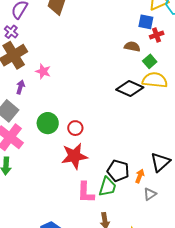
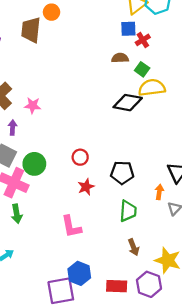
green circle: (48, 123) -> (34, 164), moved
red star: (74, 156) -> (86, 187), size x0.6
black pentagon: (118, 171) -> (122, 173), moved
pink L-shape: (86, 192) -> (71, 227), moved

